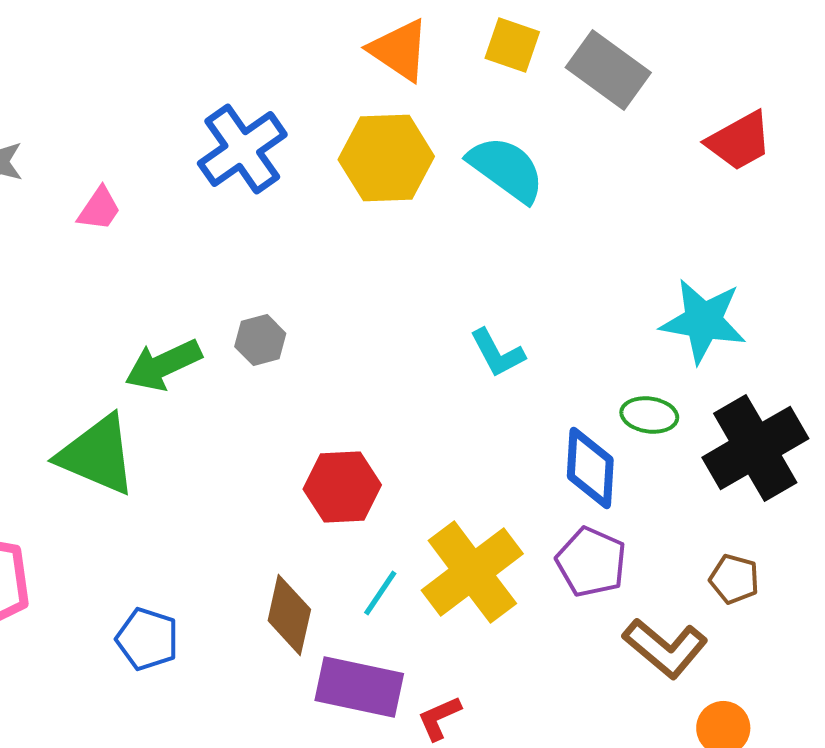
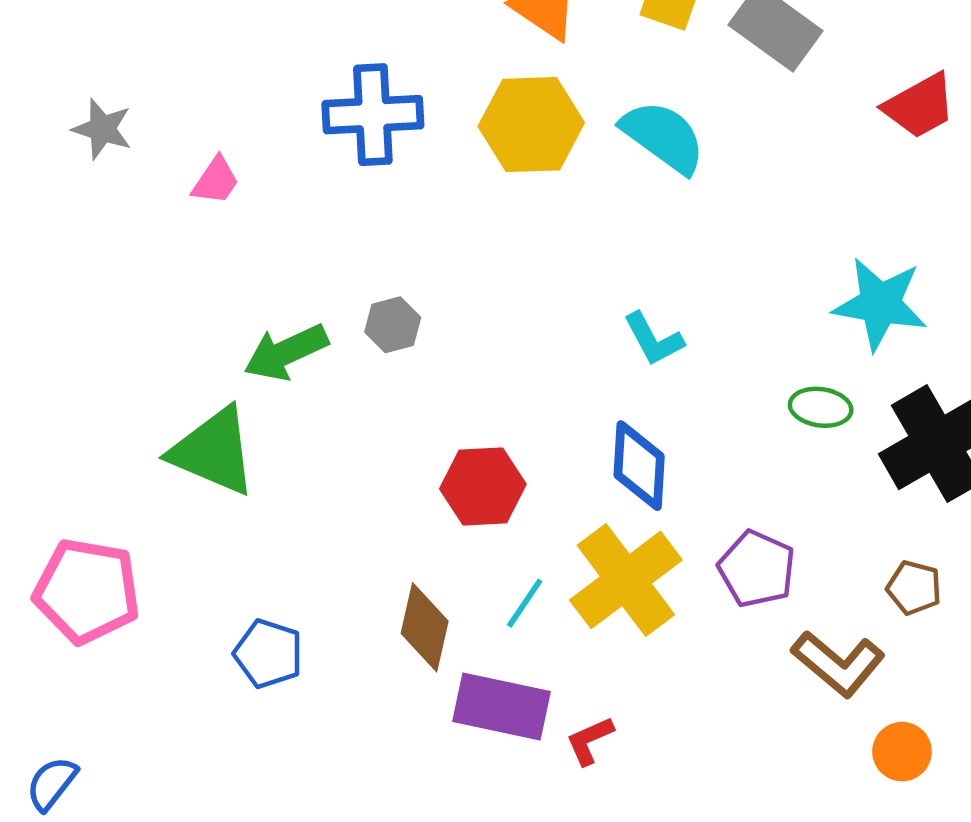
blue cross: (242, 149) -> (373, 115), turned 32
blue diamond: (590, 468) -> (639, 466), moved

